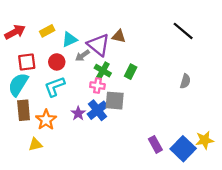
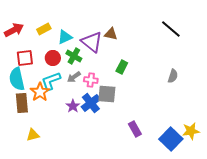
gray arrow: (82, 56) -> (74, 77), moved
green cross: (103, 71) -> (74, 56), moved
cyan semicircle: (18, 84) -> (17, 79), turned -45
orange star: (46, 120) -> (40, 92), moved
purple rectangle: (155, 144) -> (135, 129), moved

